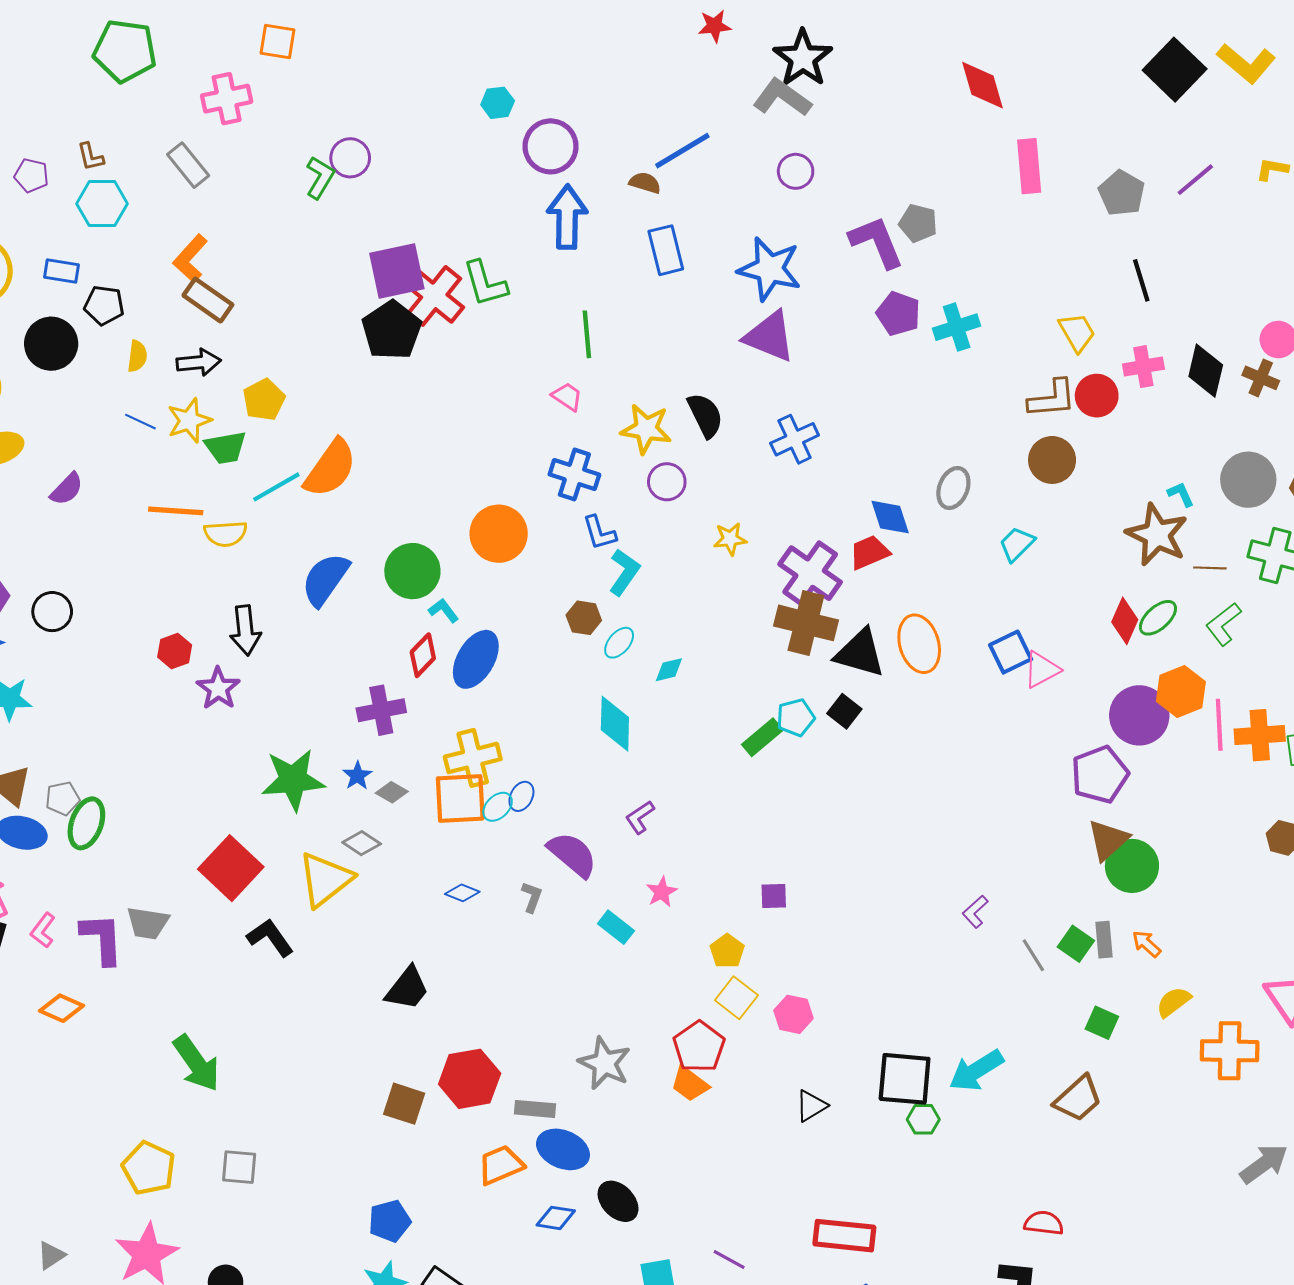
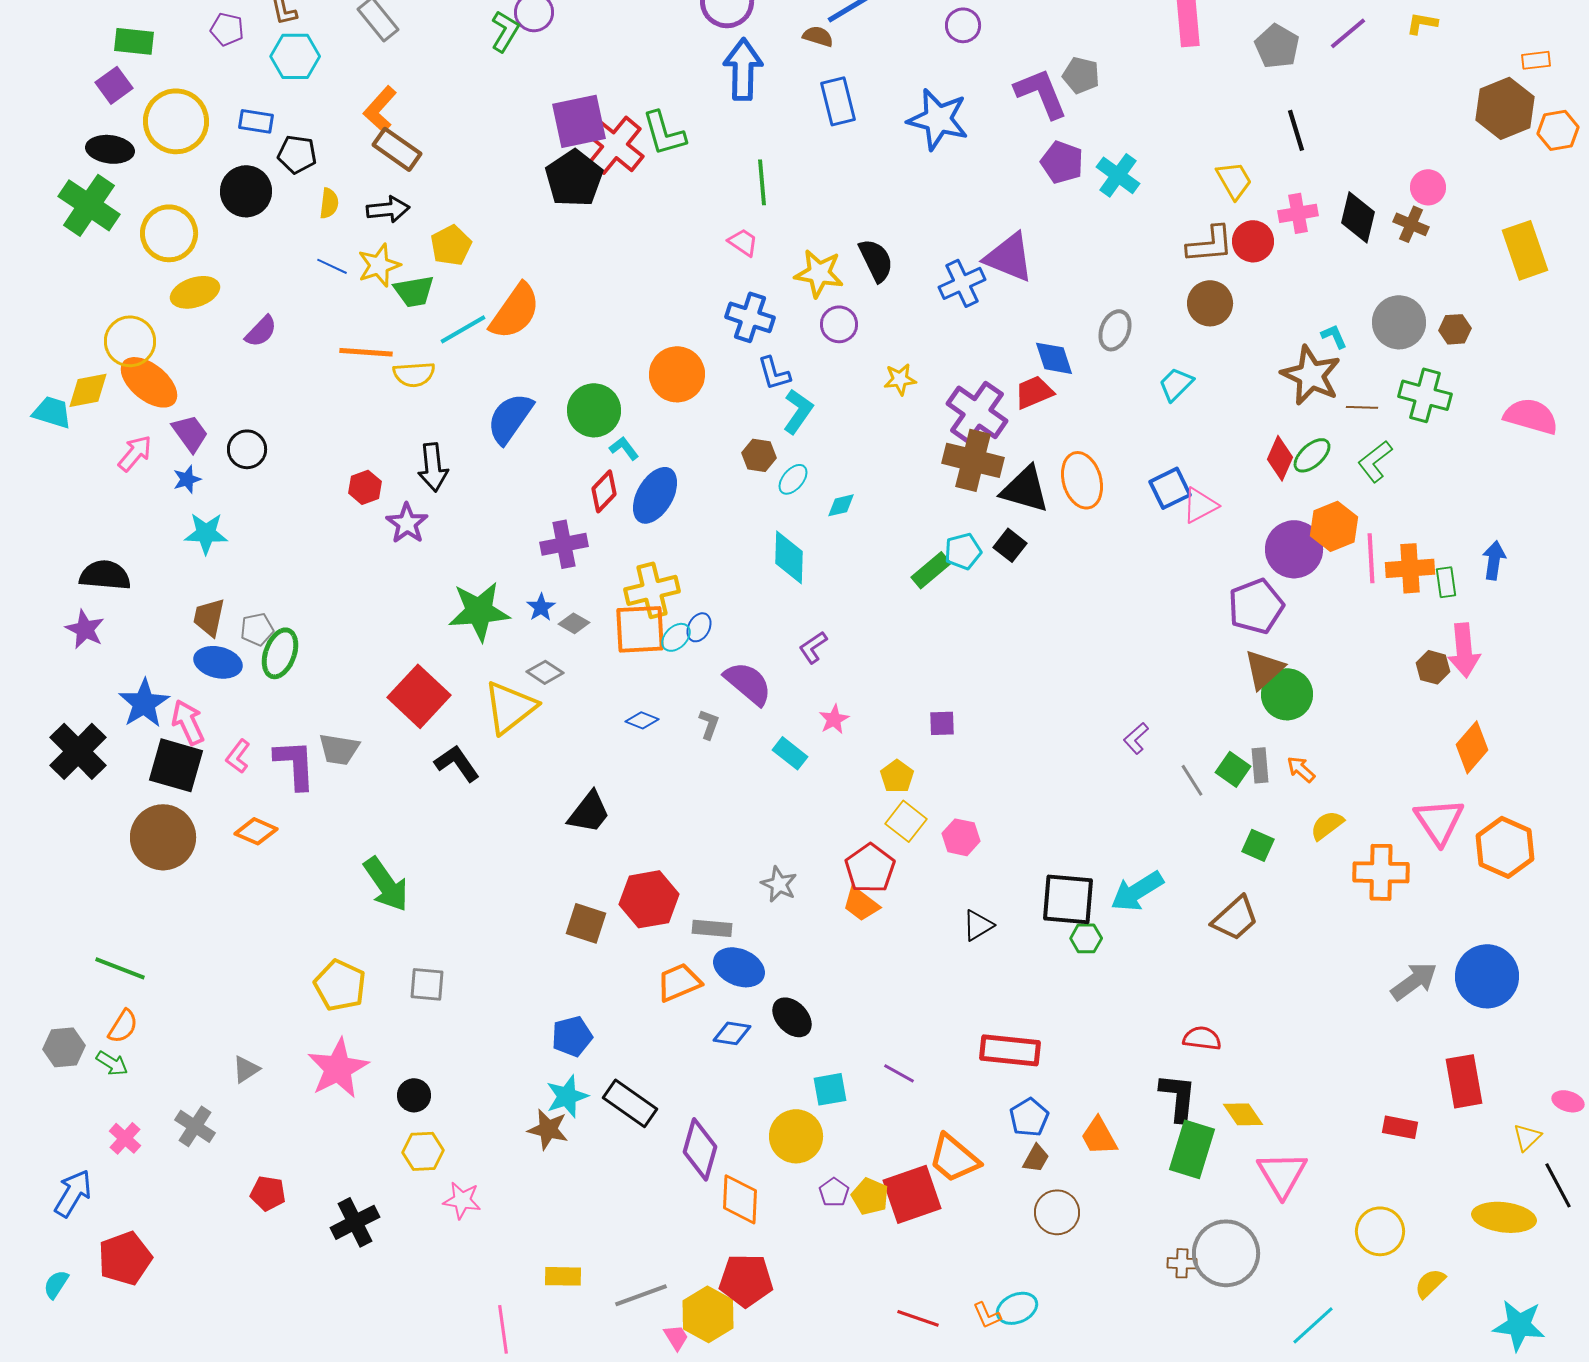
cyan cross: (957, 327) -> (1118, 175), turned -36
purple triangle: (770, 336) -> (1009, 257), moved
gray star: (605, 1063) -> (779, 884), size x0.7

